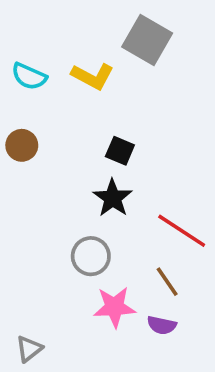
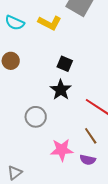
gray circle: (91, 256) -> (36, 117), moved

